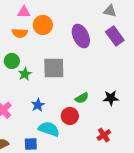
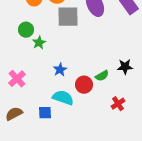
gray square: (54, 68) -> (68, 17), moved
green semicircle: (82, 98) -> (102, 76), moved
blue star: (38, 105) -> (60, 70), moved

